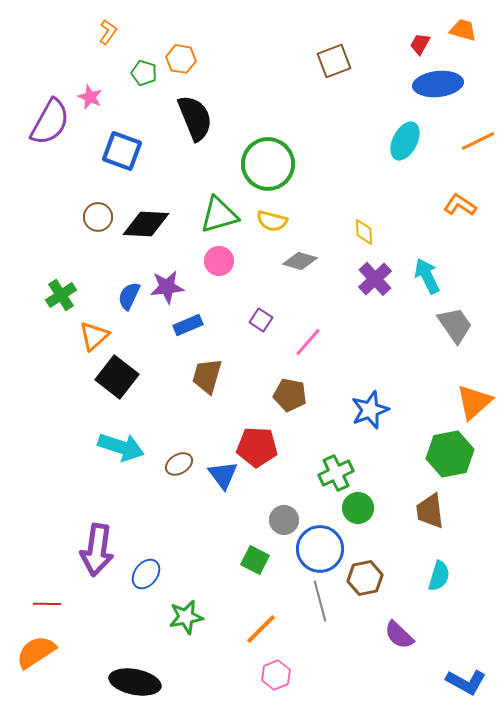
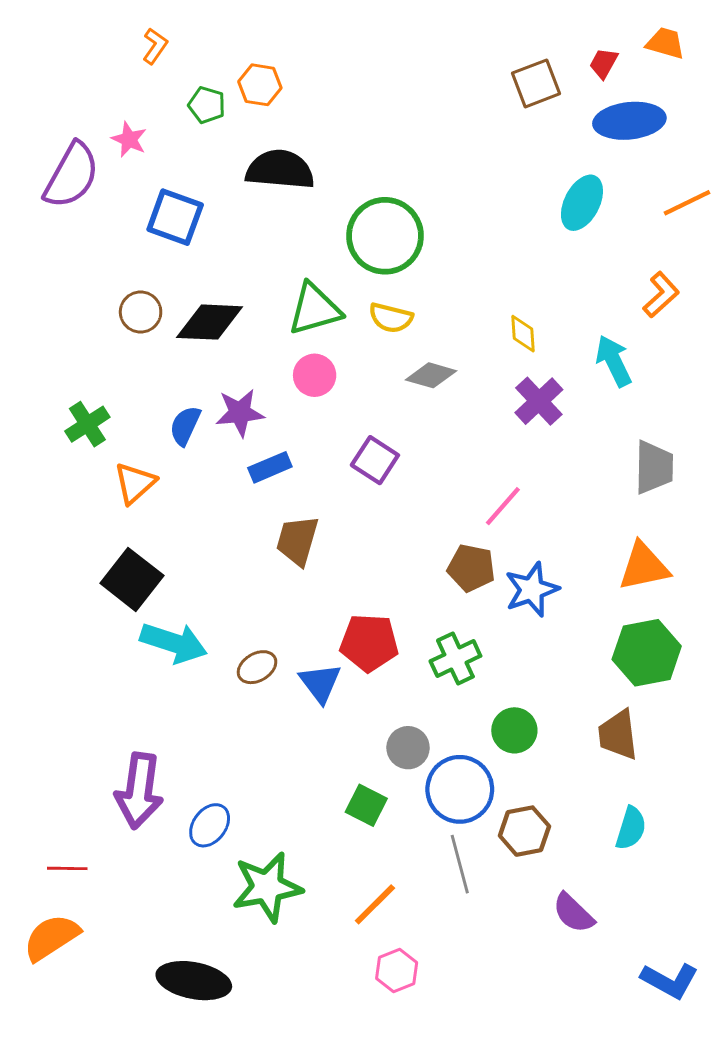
brown square: (334, 61) -> (536, 83), moved
black semicircle: (195, 118) -> (280, 170), turned -63
orange L-shape: (460, 205) -> (661, 295), turned 104
cyan arrow: (427, 276) -> (614, 361), moved
purple square: (261, 320) -> (375, 460), size x1.4
gray trapezoid: (455, 325) -> (654, 467), turned 36
pink line: (308, 342) -> (503, 506), moved
black square: (117, 377) -> (132, 579), moved
brown pentagon: (290, 395) -> (471, 568), moved
orange triangle: (474, 402) -> (644, 566), moved, turned 30
green cross: (336, 473) -> (455, 659), moved
green star: (186, 617) -> (267, 887), size x1.4

